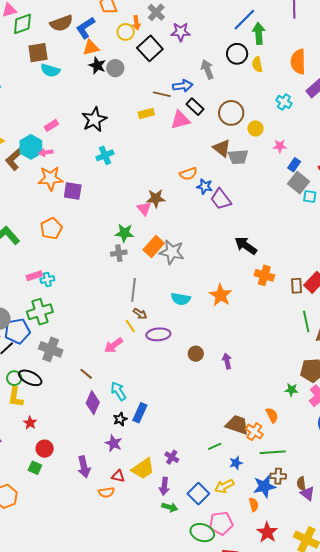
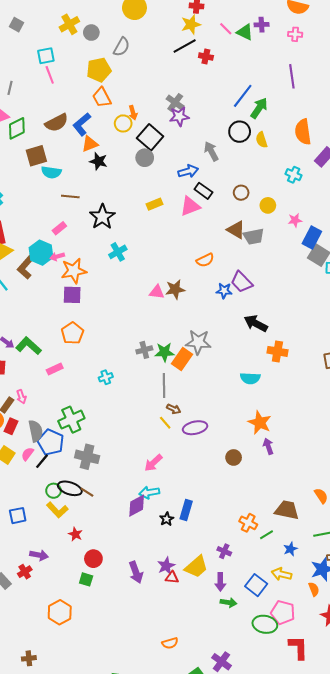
gray cross: (156, 12) -> (175, 102), moved
green arrow: (259, 33) -> (259, 108), turned 45
gray circle: (115, 68) -> (145, 158), moved
brown line: (162, 94) -> (70, 196), moved
brown circle: (231, 113) -> (241, 193), size x0.6
blue rectangle: (294, 165) -> (312, 237), size x1.5
orange star: (50, 178) -> (74, 271), moved
blue star: (205, 186) -> (224, 291), moved
purple square: (73, 191) -> (72, 295), moved
pink triangle: (144, 209) -> (157, 292), moved, turned -35
green star: (124, 233) -> (164, 352), moved
orange rectangle: (154, 246) -> (182, 359), moved
black arrow: (246, 246) -> (256, 323), moved
orange cross: (264, 275) -> (277, 351), moved
pink rectangle: (34, 276) -> (55, 369), moved
cyan cross: (47, 279) -> (106, 377), moved
orange star: (221, 295) -> (260, 423), moved
cyan semicircle: (181, 299) -> (250, 378), moved
blue pentagon: (17, 331) -> (51, 442), turned -30
pink arrow: (114, 345) -> (153, 463), moved
brown circle: (196, 354) -> (234, 457), moved
brown line: (86, 374) -> (87, 492), moved
cyan arrow: (118, 391) -> (149, 492), moved, turned -60
yellow L-shape: (16, 397) -> (57, 510), turned -45
purple diamond: (93, 403) -> (137, 506), turned 45
orange cross: (254, 432) -> (248, 523), moved
purple star: (113, 443) -> (166, 566), moved, turned 30
yellow arrow: (224, 486) -> (282, 574), turned 48
orange semicircle: (106, 492) -> (170, 643), moved
pink pentagon: (221, 523) -> (283, 612), turned 30

